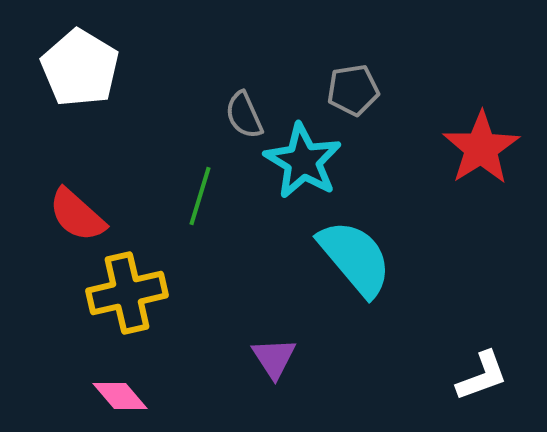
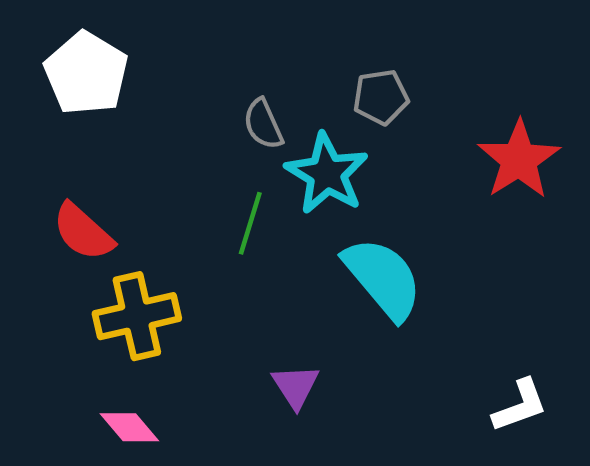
green line: (200, 196) -> (250, 223), moved

